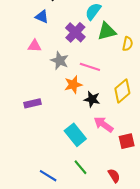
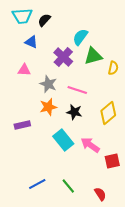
orange star: (73, 85) -> (48, 107), moved
black star: (92, 99) -> (74, 112), moved
cyan rectangle: (75, 135) -> (63, 140), moved
blue line: (48, 176) -> (37, 184), moved, turned -60

